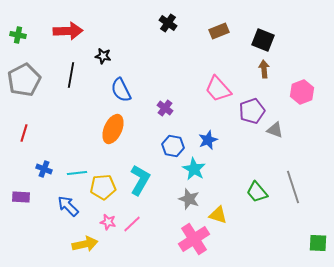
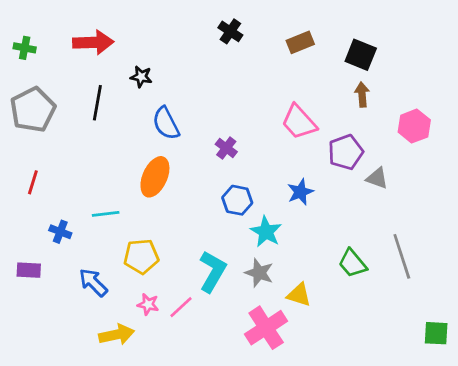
blue star: (208, 140) -> (300, 192), moved
cyan line: (77, 173) -> (106, 214), moved
cyan L-shape: (140, 180) -> (213, 271), moved

